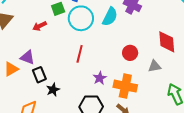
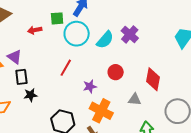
red circle: (130, 53) -> (116, 72), moved
purple star: (100, 78) -> (90, 86), moved

